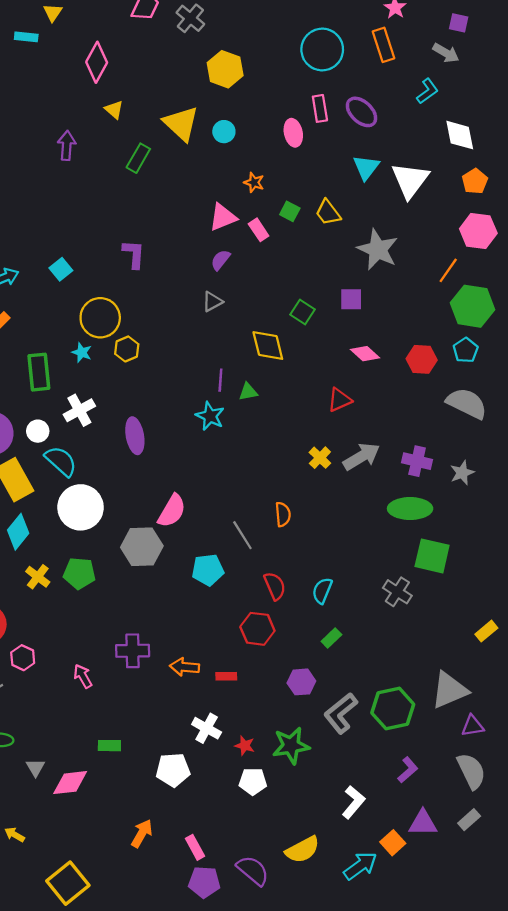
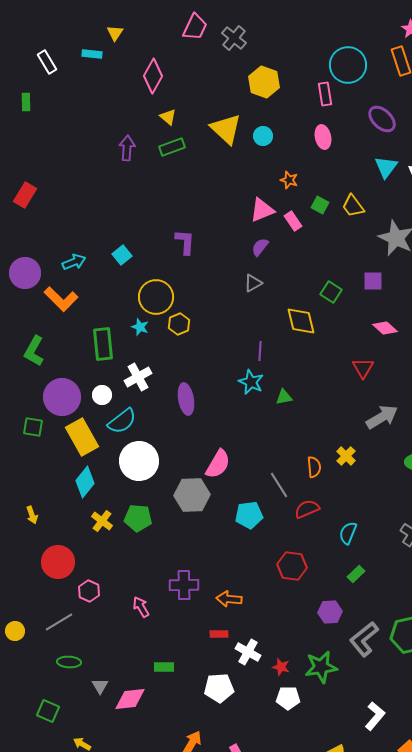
pink rectangle: (320, 108) -> (325, 94), moved
green rectangle: (138, 158) -> (172, 147), moved, turned 40
green triangle: (248, 392) -> (284, 397), moved
red triangle: (340, 400) -> (363, 368), turned -35
yellow cross: (320, 458) -> (346, 456), moved
cyan semicircle: (61, 461) -> (122, 421), turned 100
red semicircle: (275, 586) -> (307, 509), moved, turned -90
red rectangle: (226, 676) -> (219, 634), moved

